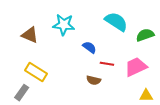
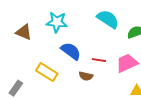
blue semicircle: (89, 47) -> (71, 51), moved, size x1.5
yellow rectangle: (36, 72) -> (47, 72), moved

